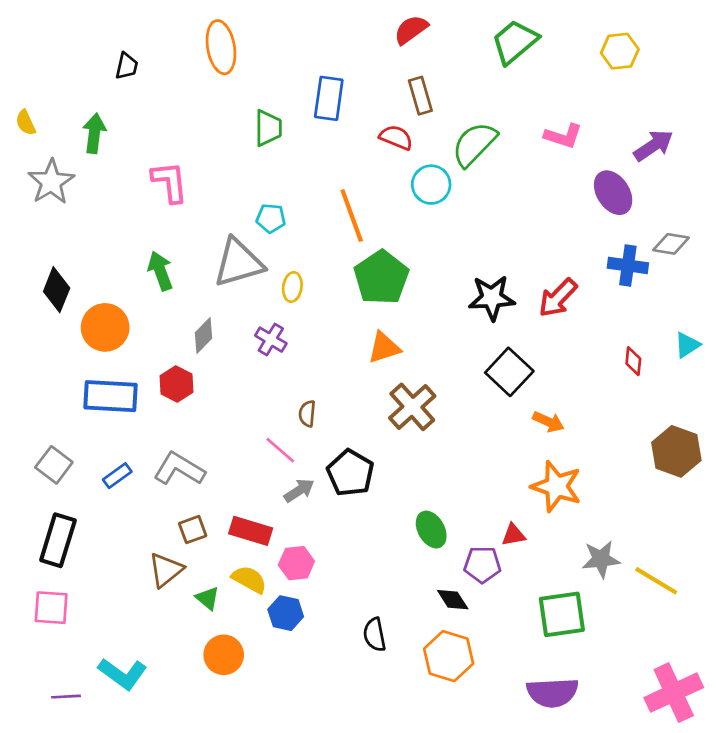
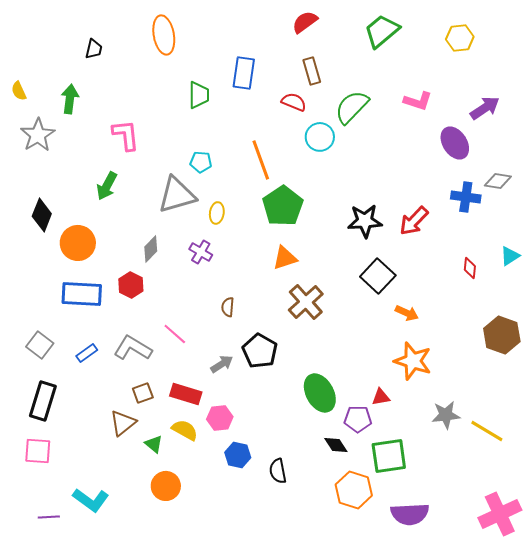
green arrow: (160, 271) -> (107, 186), moved, turned -132
pink line: (280, 450) -> (175, 334), moved
green ellipse: (431, 530) -> (320, 393), size x1.4
blue hexagon: (286, 613) -> (238, 455), moved
green square: (562, 614) -> (389, 456), moved
orange hexagon: (449, 656) -> (354, 490), moved

